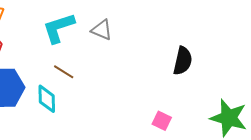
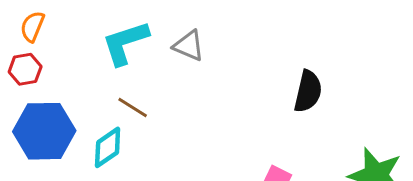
cyan diamond: (47, 99) -> (108, 147), turned 56

